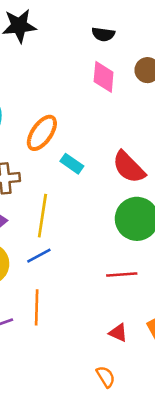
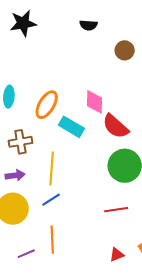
pink diamond: (104, 77) -> (95, 102), moved
cyan rectangle: (72, 164) -> (71, 127), size x1.4
red triangle: (118, 333) -> (117, 255), turned -42

